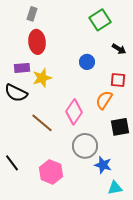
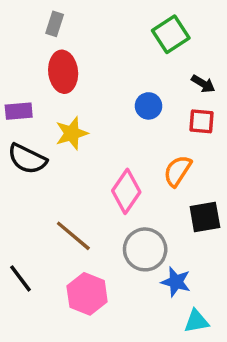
purple rectangle: (22, 68) -> (19, 111), moved
red square: (118, 80) -> (201, 121), moved
brown line: (42, 123) -> (73, 236), moved

